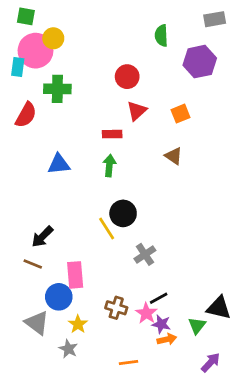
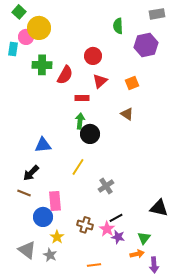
green square: (26, 16) -> (19, 12), turned 32
yellow circle: (53, 38) -> (39, 28), size x1.5
pink circle: (36, 51) -> (26, 37), size x0.6
red semicircle: (26, 115) -> (65, 75), moved
blue triangle: (59, 164) -> (43, 145), moved
black circle: (123, 213) -> (90, 134), moved
yellow line: (107, 228) -> (78, 167), turned 66
black triangle: (219, 308) -> (159, 208), moved
gray triangle: (37, 323) -> (27, 250), moved
orange arrow: (167, 339) -> (137, 254), moved
purple arrow: (211, 362) -> (154, 265), turned 133

